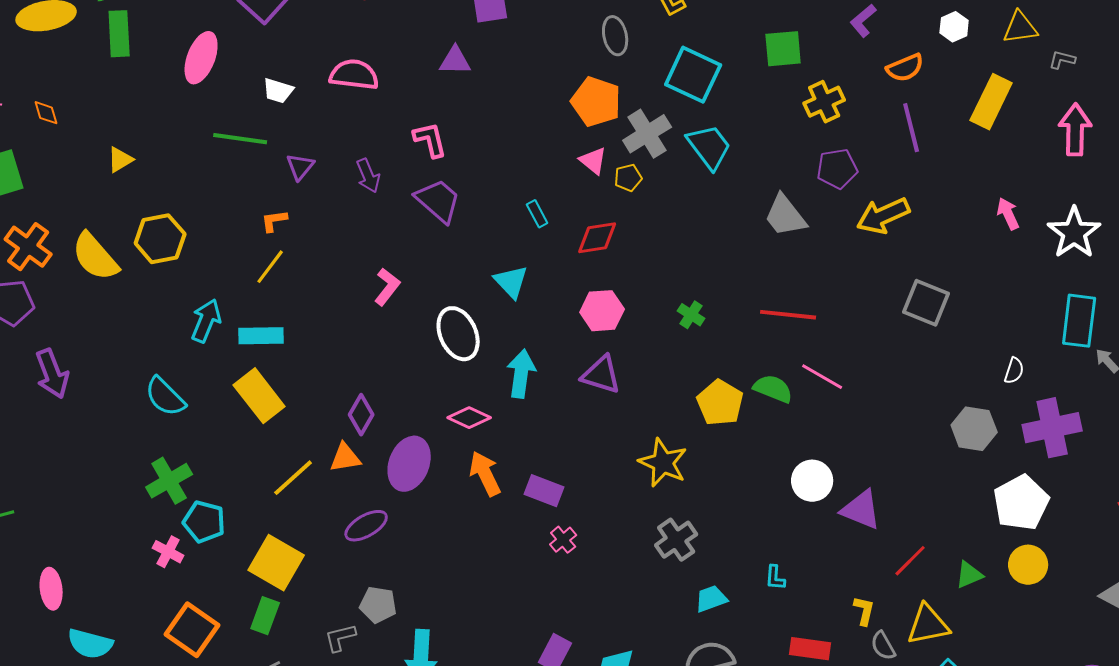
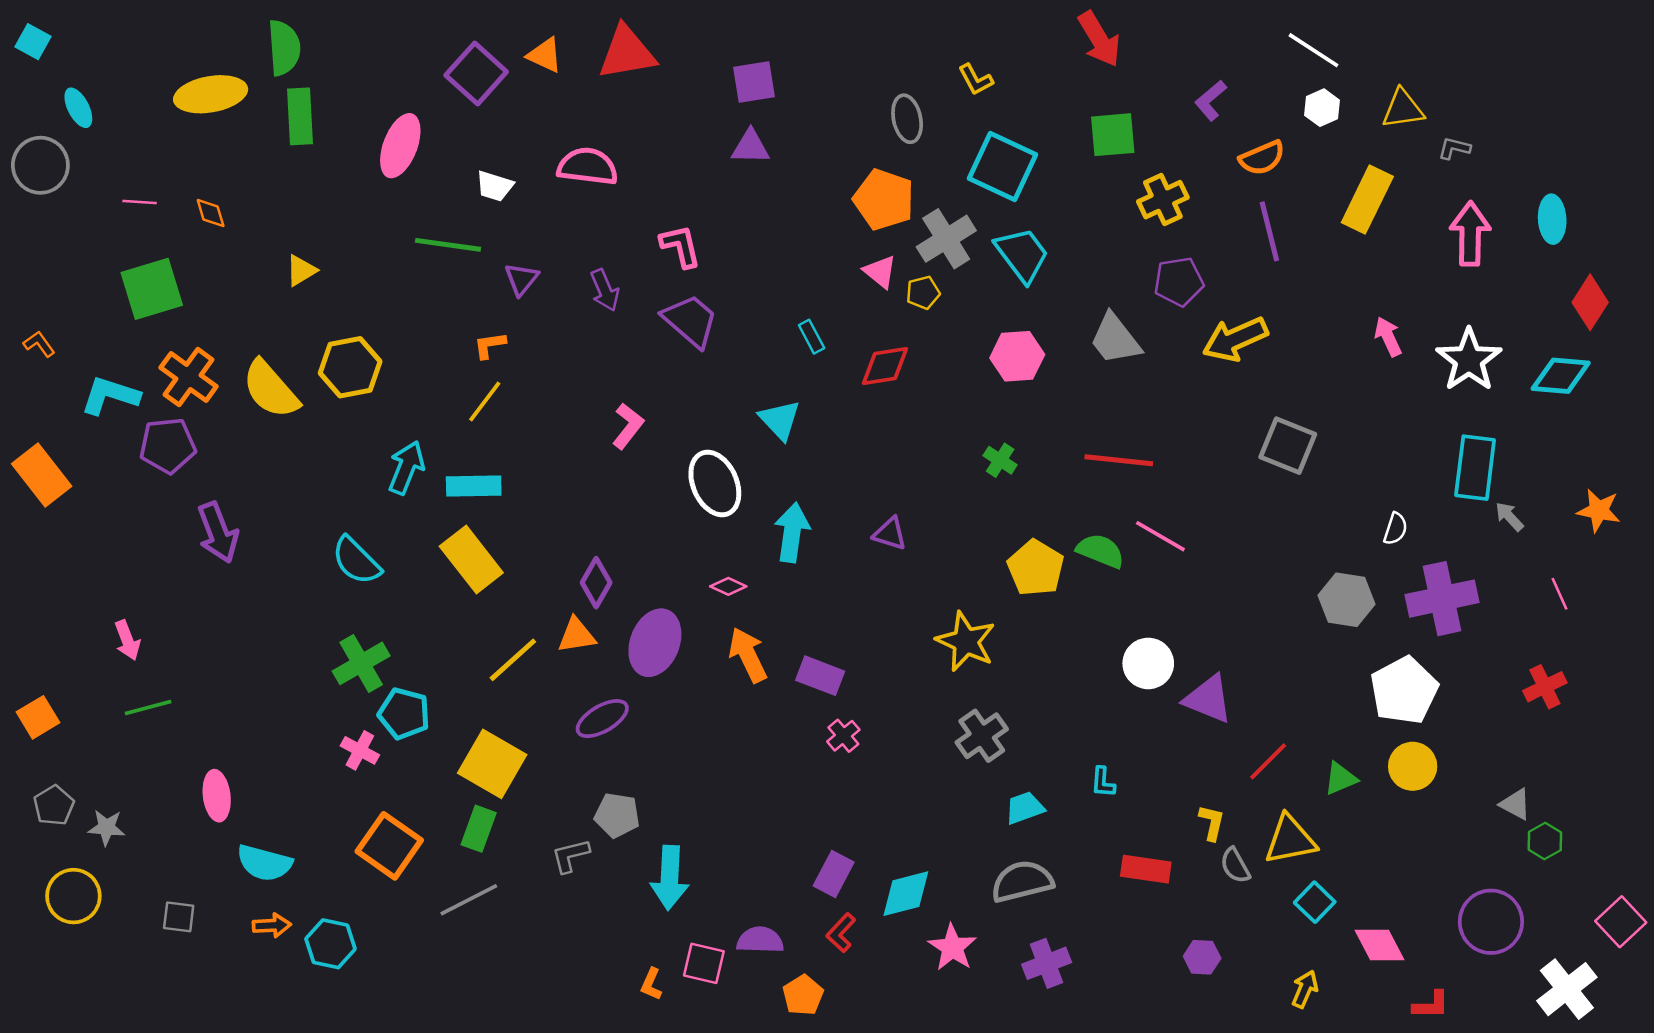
purple triangle: (455, 61) -> (750, 147), moved
pink hexagon: (602, 311) -> (1017, 356), moved
purple triangle: (601, 375) -> (890, 534), size x0.7
pink diamond: (469, 418) -> (728, 586), size x0.7

